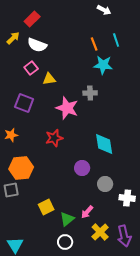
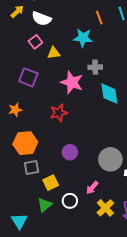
cyan star: (103, 65) -> (83, 38), moved
cyan diamond: (104, 144) -> (109, 94), moved
purple circle: (82, 168) -> (70, 152), moved
gray circle: (105, 184) -> (110, 159), size x1.5
gray square: (11, 190) -> (31, 167), moved
green triangle: (67, 219) -> (45, 205), moved
white circle: (65, 242) -> (70, 201), moved

